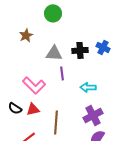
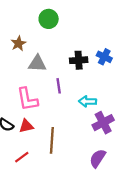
gray triangle: (54, 53) -> (37, 64), moved
pink L-shape: (34, 85) -> (27, 99), turned 35
purple cross: (93, 115) -> (103, 123), moved

